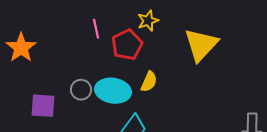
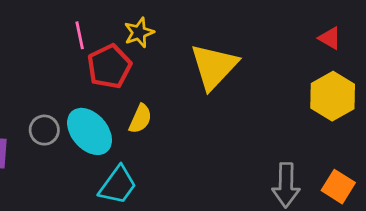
pink line: (96, 29) -> (80, 35), moved
cyan ellipse: (113, 91) -> (90, 131), turned 40

